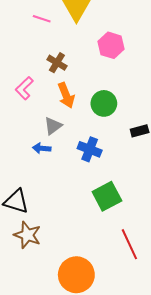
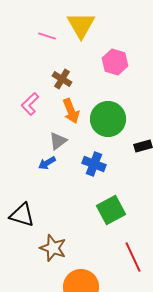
green circle: (104, 103) -> (108, 119), size x1.4
blue arrow: (42, 148) -> (47, 163), turned -36
brown star: (27, 235) -> (53, 248), moved

